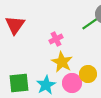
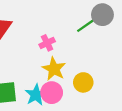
pink circle: (72, 83) -> (52, 93), moved

